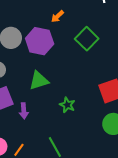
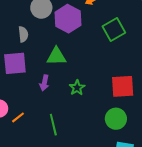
purple arrow: (24, 111) -> (44, 83), moved

